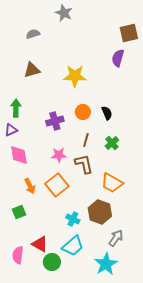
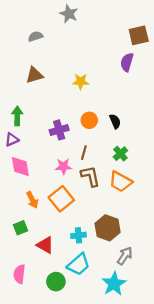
yellow star: (75, 76) -> (81, 82), size x0.7
brown line: (86, 140) -> (84, 153), moved
orange trapezoid: (112, 183) -> (120, 182), moved
cyan cross: (73, 219) -> (79, 235), turned -32
red triangle: (40, 244) -> (45, 245), moved

